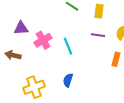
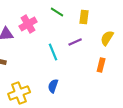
purple line: (98, 35) -> (75, 42), moved, turned -32
pink cross: (43, 40) -> (28, 24), moved

